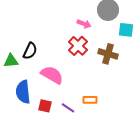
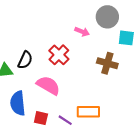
red cross: (78, 46) -> (59, 55), moved
orange rectangle: (90, 100) -> (88, 112), size x1.5

